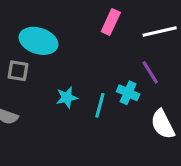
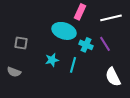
cyan ellipse: (38, 41) -> (64, 31), moved
cyan cross: (128, 93) -> (86, 45), moved

